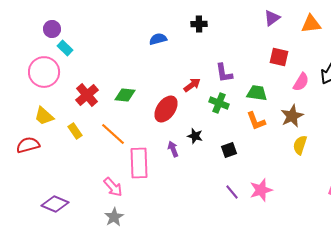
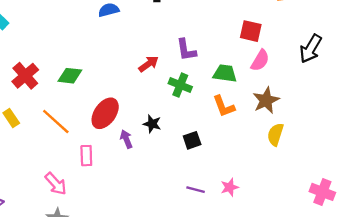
pink semicircle: (301, 82) -> (260, 60), moved
red ellipse: (166, 109) -> (105, 113), moved
pink rectangle: (139, 163) -> (86, 156), size x0.6
pink star: (261, 190) -> (230, 187), size x0.7
purple line: (232, 192) -> (196, 190), turned -35

